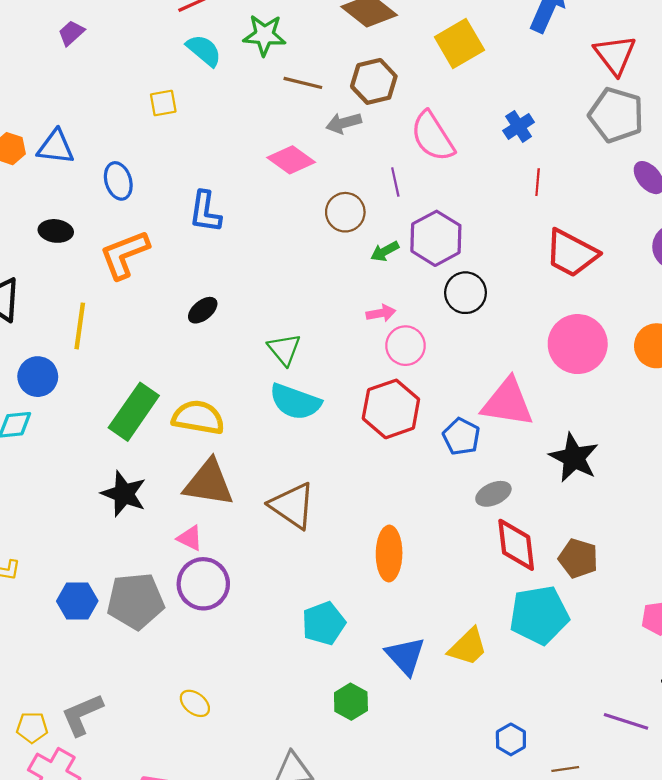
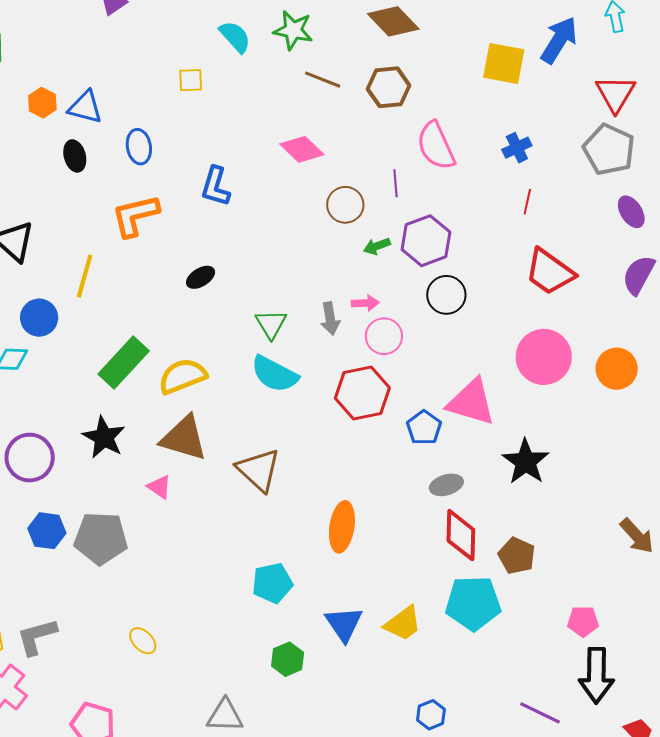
yellow square: (459, 43) -> (504, 63), moved, turned 33
gray arrow: (344, 123) -> (330, 319), moved, turned -92
black ellipse: (56, 231) -> (75, 156), moved, turned 60
yellow semicircle: (198, 417) -> (183, 376), turned -39
purple circle: (203, 584) -> (30, 458), moved

